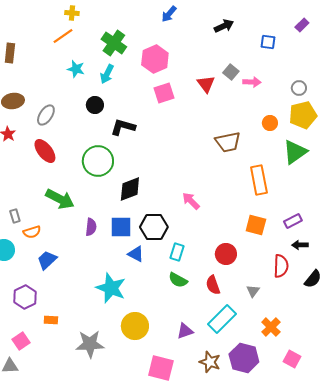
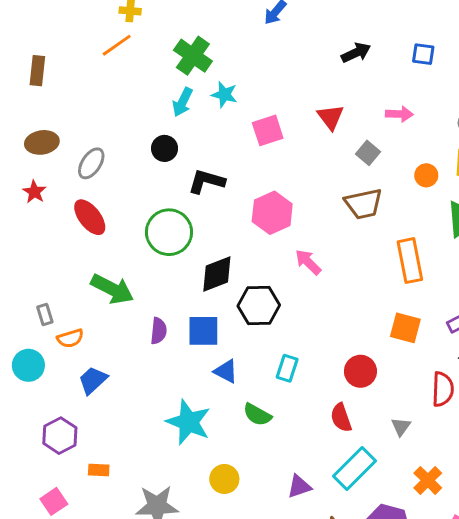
black arrow: (224, 26) -> (356, 53), moved
pink hexagon: (155, 59) -> (272, 213), moved
cyan star: (76, 69) -> (224, 95), moved
gray square: (231, 72) -> (368, 153), moved
pink arrow: (191, 201) -> (308, 262), moved
black hexagon: (154, 227) -> (259, 305), moved
green semicircle: (178, 280) -> (257, 415), moved
yellow circle: (135, 326) -> (224, 479), size x0.7

